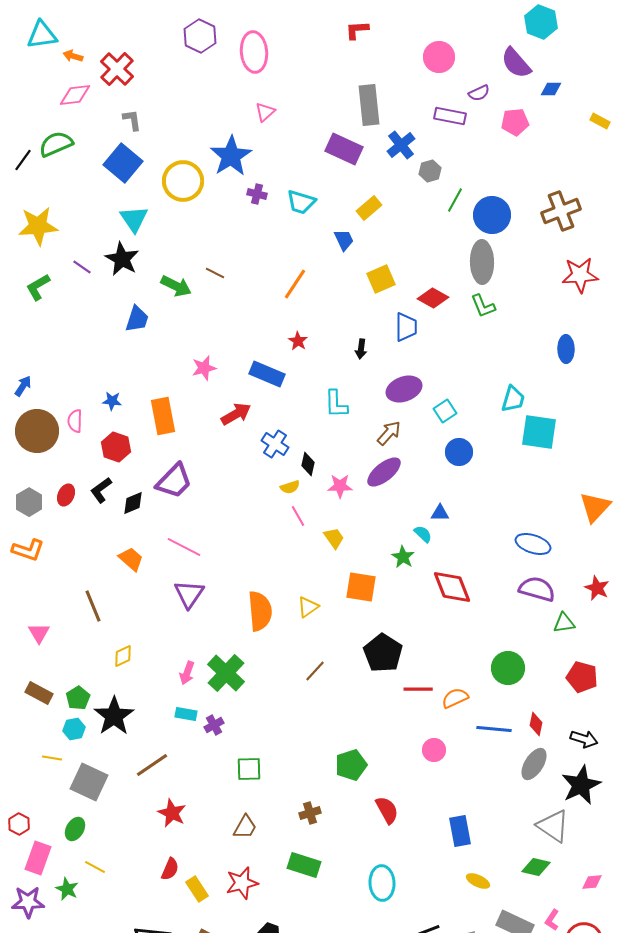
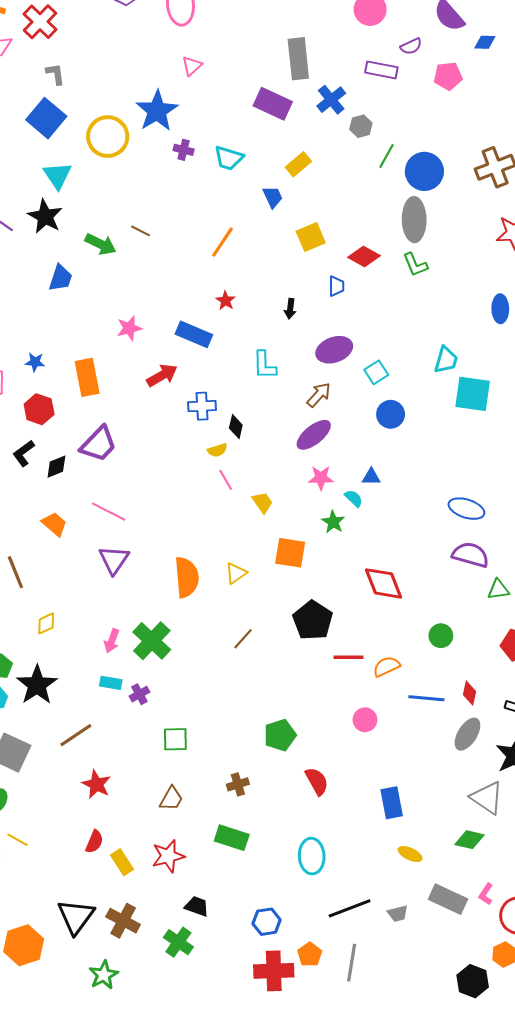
blue trapezoid: (406, 327) -> (336, 286), size x0.7
blue cross: (275, 444) -> (202, 406), turned -36
pink star: (340, 486) -> (321, 478), moved
red diamond: (452, 587) -> (383, 583), moved
green circle: (508, 668) -> (441, 636), size x0.7

